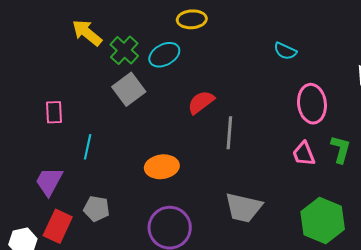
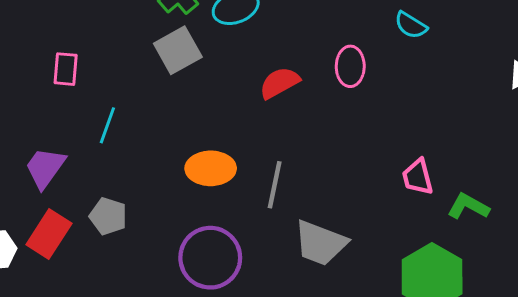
pink ellipse: (312, 104) -> (350, 66), moved, size x0.7
gray line: (229, 133) -> (275, 185), moved
green L-shape: (341, 149) -> (468, 206), moved, turned -84

